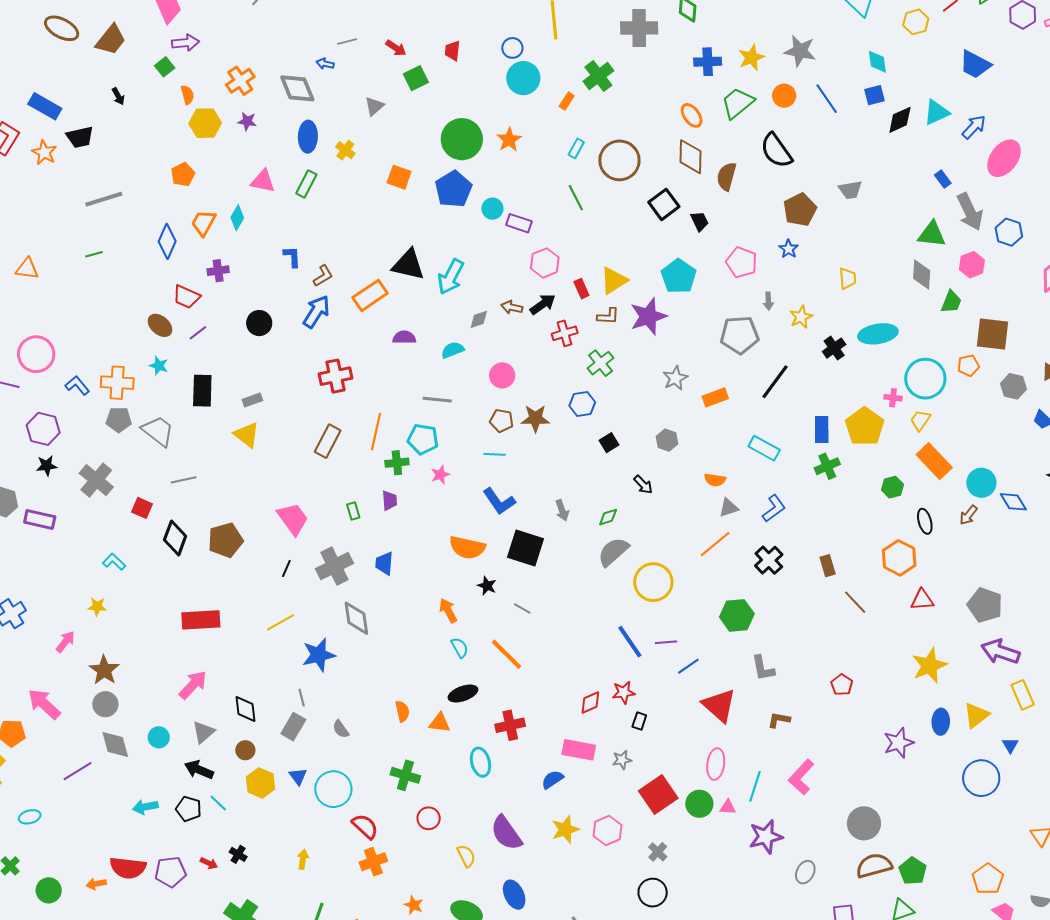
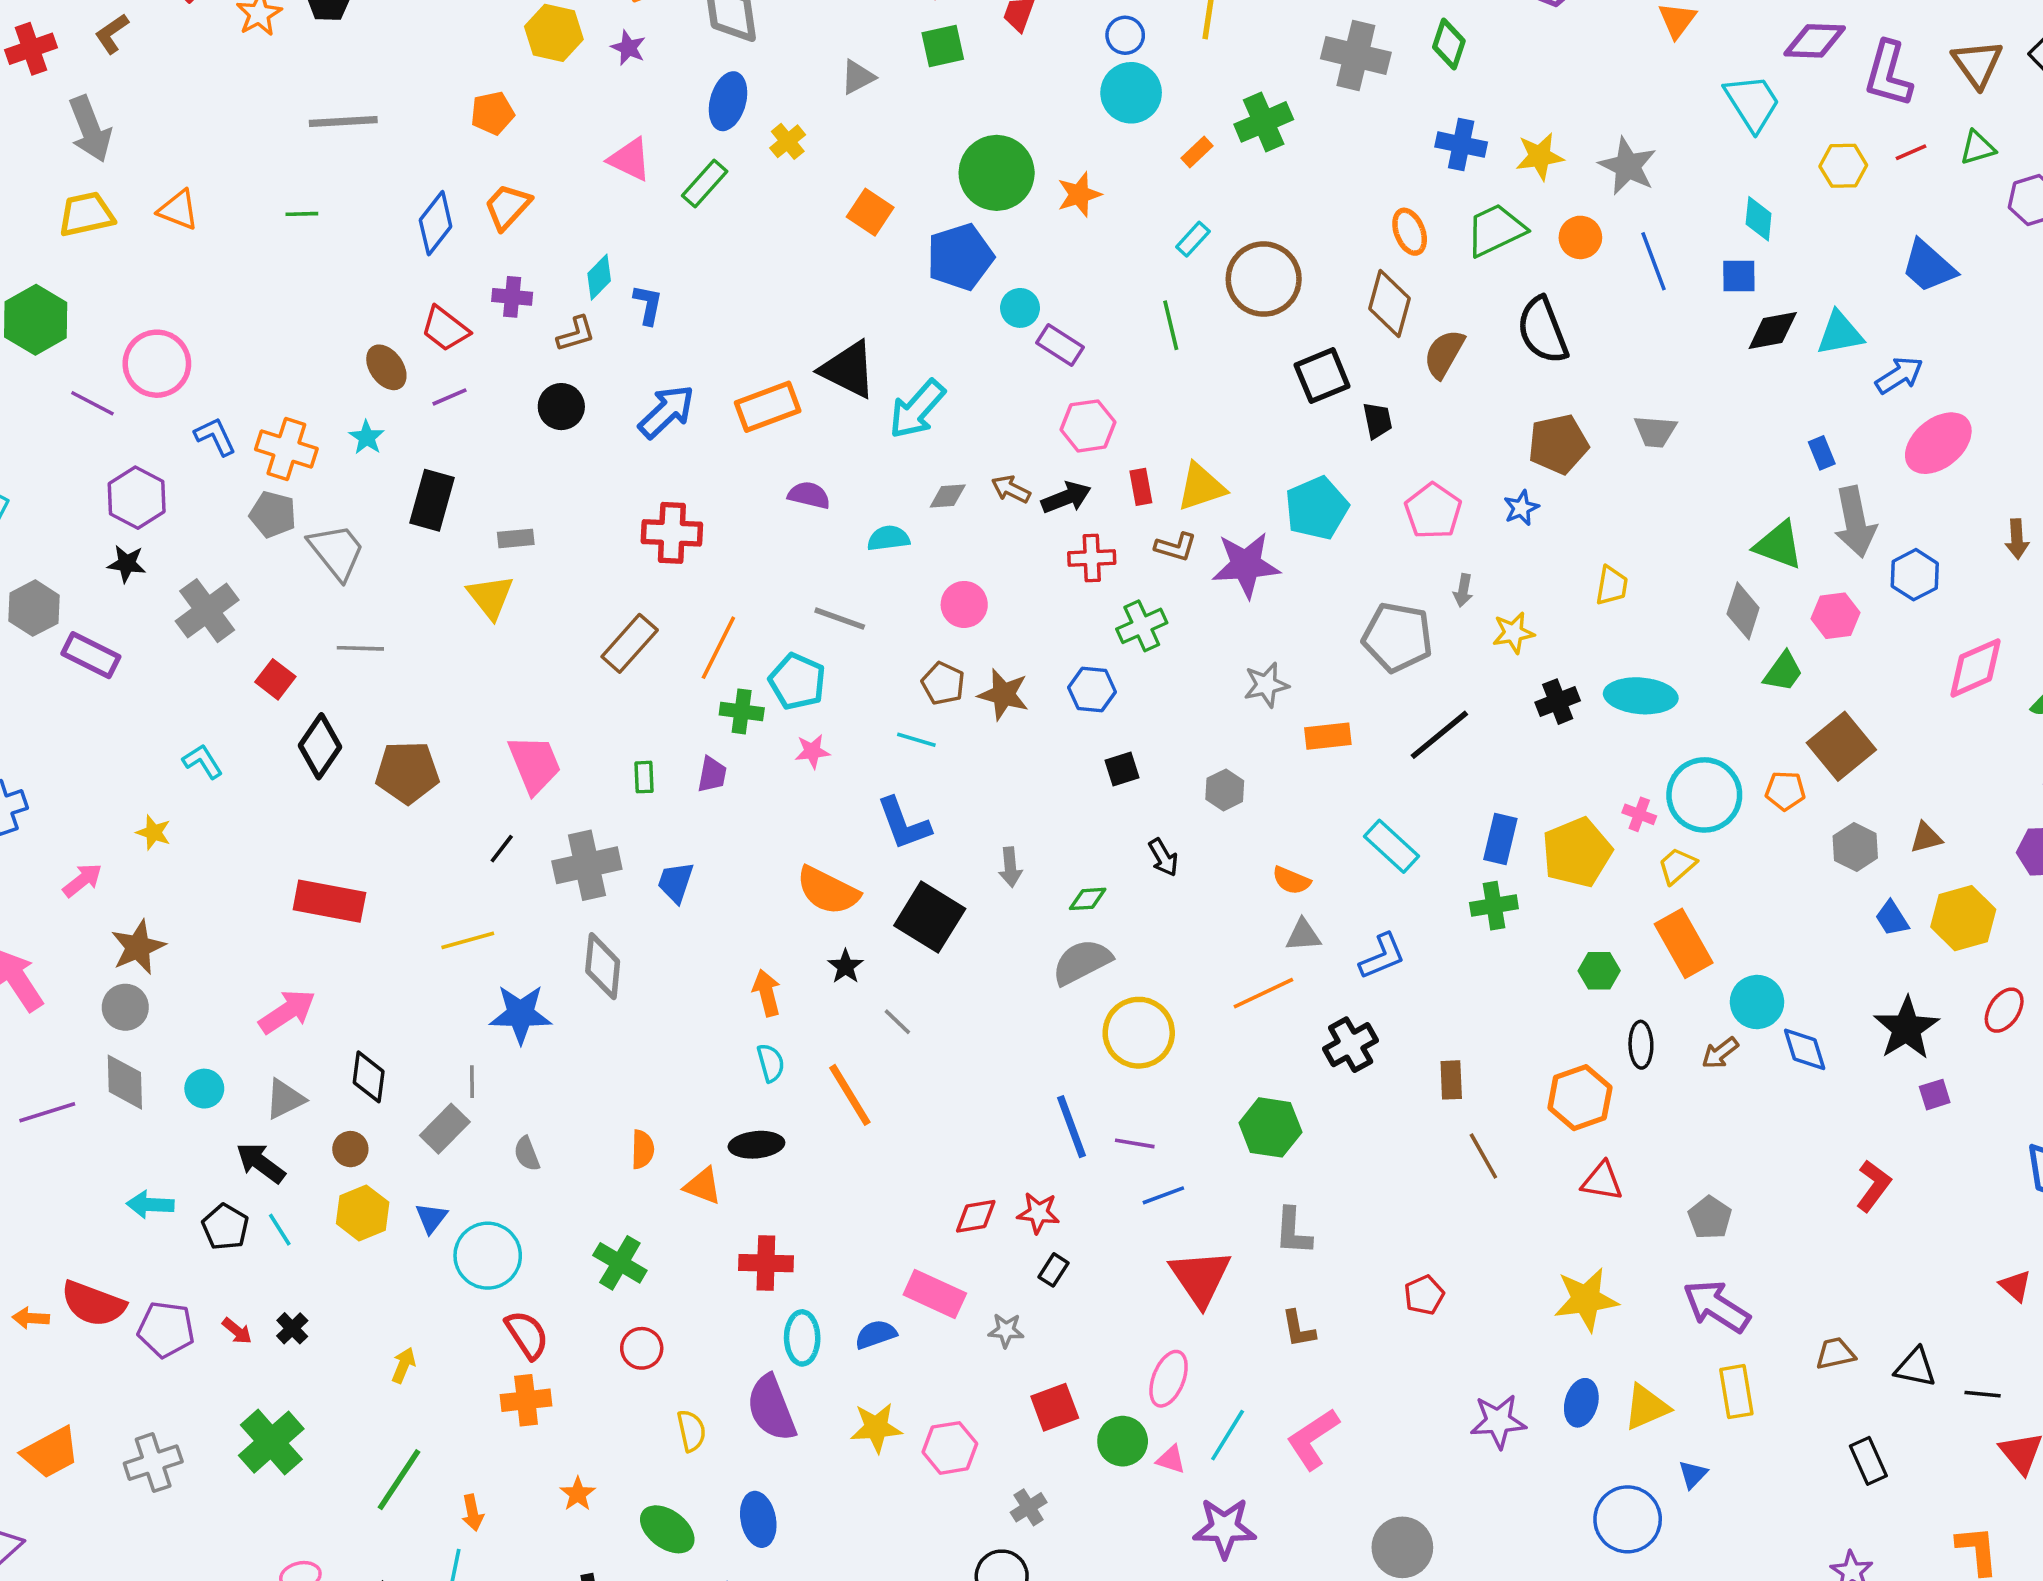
cyan diamond: (237, 218) -> (599, 277), moved
brown L-shape: (323, 276) -> (576, 334), moved
brown square: (992, 334) -> (1841, 746), turned 30
gray pentagon: (985, 605) -> (1710, 1218), size x0.7
brown L-shape: (779, 720) -> (1298, 1329), turned -125
red cross: (510, 725) -> (766, 1263), moved
cyan ellipse: (481, 762) -> (802, 1338), moved
red square: (658, 795) -> (1055, 1407), size x0.7

